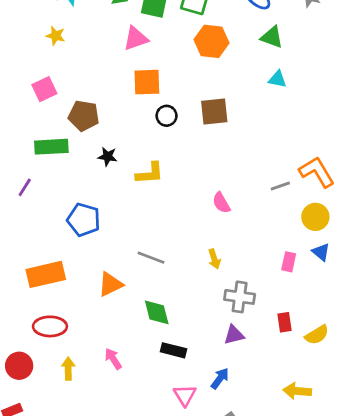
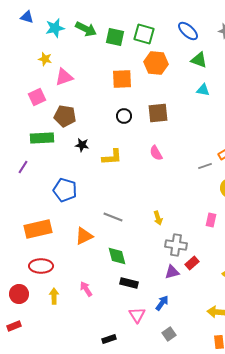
pink triangle: (136, 39) -> (64, 77), moved
orange square: (147, 82) -> (122, 79), moved
pink semicircle: (221, 203) -> (156, 153), moved
red rectangle: (285, 322) -> (192, 263), moved, turned 56

